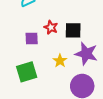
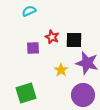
green square: (27, 72) -> (26, 93), moved

